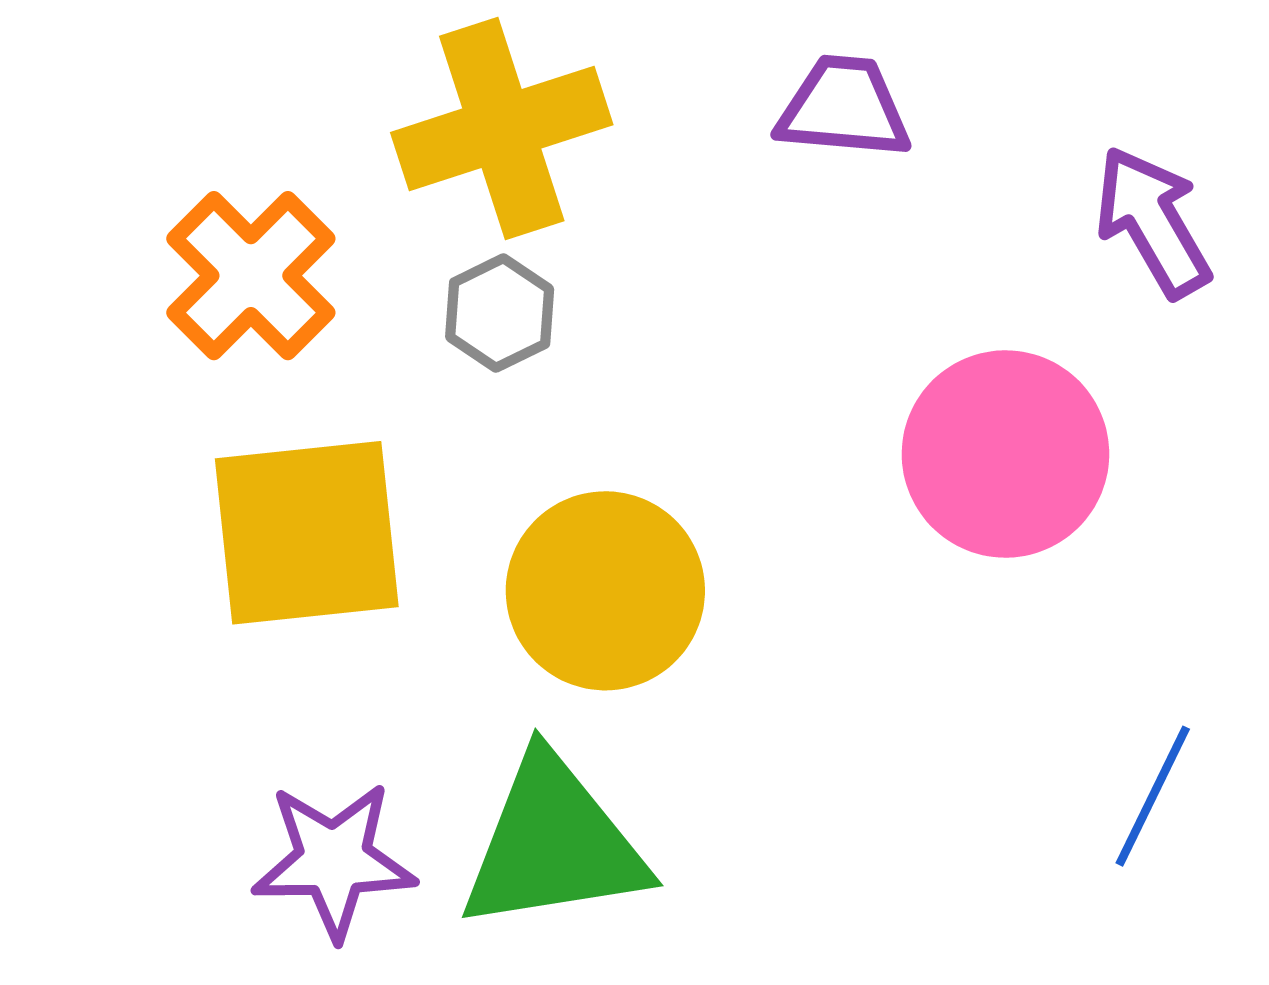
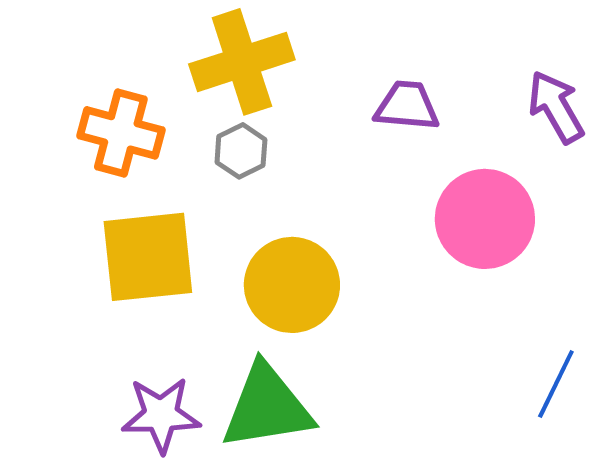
purple trapezoid: (844, 108) -> (407, 106), moved
orange cross: (251, 276) -> (121, 133), turned -30

